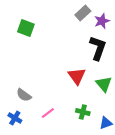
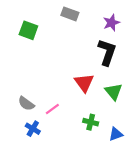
gray rectangle: (83, 13) -> (70, 14), moved, turned 63
pink line: (48, 113) -> (52, 109), moved
blue cross: (15, 118) -> (33, 129), moved

